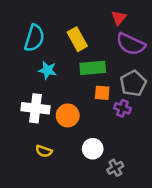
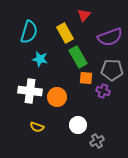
red triangle: (119, 18) -> (84, 15), moved
purple semicircle: (131, 44) -> (110, 37), turned -45
green rectangle: (93, 68) -> (78, 57), turned 65
gray pentagon: (133, 83) -> (112, 70), turned 30

